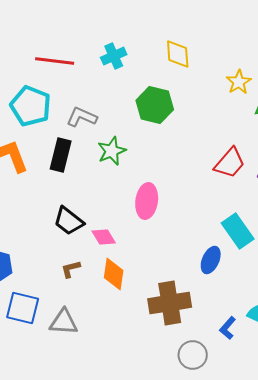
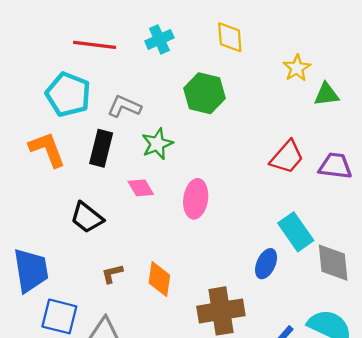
black trapezoid: (69, 221) -> (87, 218), moved
pink diamond: (104, 237) -> (141, 188), moved

